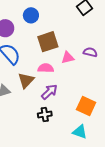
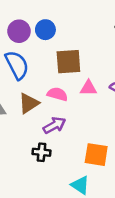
blue circle: (31, 15) -> (45, 30), moved
orange square: (86, 106) -> (96, 155), turned -30

